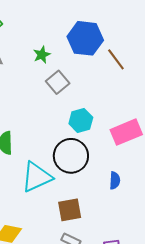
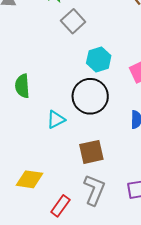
cyan triangle: (37, 177) -> (56, 120), size x0.6

